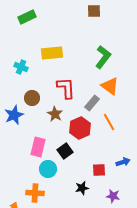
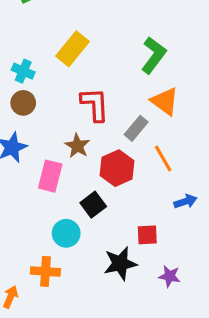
yellow rectangle: (52, 53) -> (73, 49), turned -45
brown circle: (32, 98) -> (23, 103), moved
pink rectangle: (38, 147) -> (50, 176), moved
blue arrow: (123, 162) -> (185, 201), moved
black star: (82, 188) -> (120, 263), size x1.5

